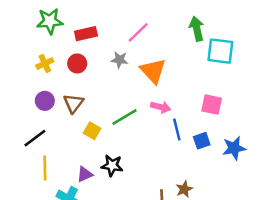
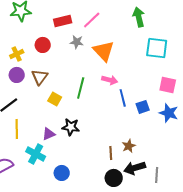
red rectangle: (86, 34) -> (63, 21), moved
cyan square: (220, 51) -> (157, 48), moved
yellow cross: (45, 63) -> (17, 54), moved
pink square: (212, 105) -> (168, 85), moved
green line: (124, 117) -> (81, 88), turned -45
blue star: (234, 148) -> (169, 113), turned 30

